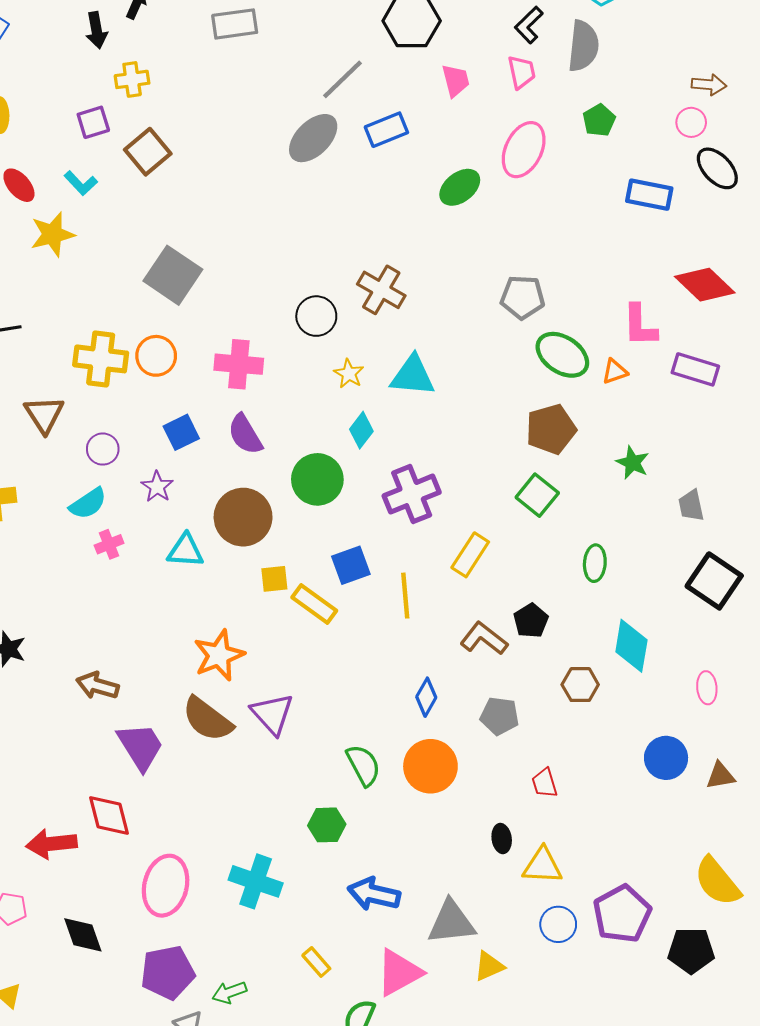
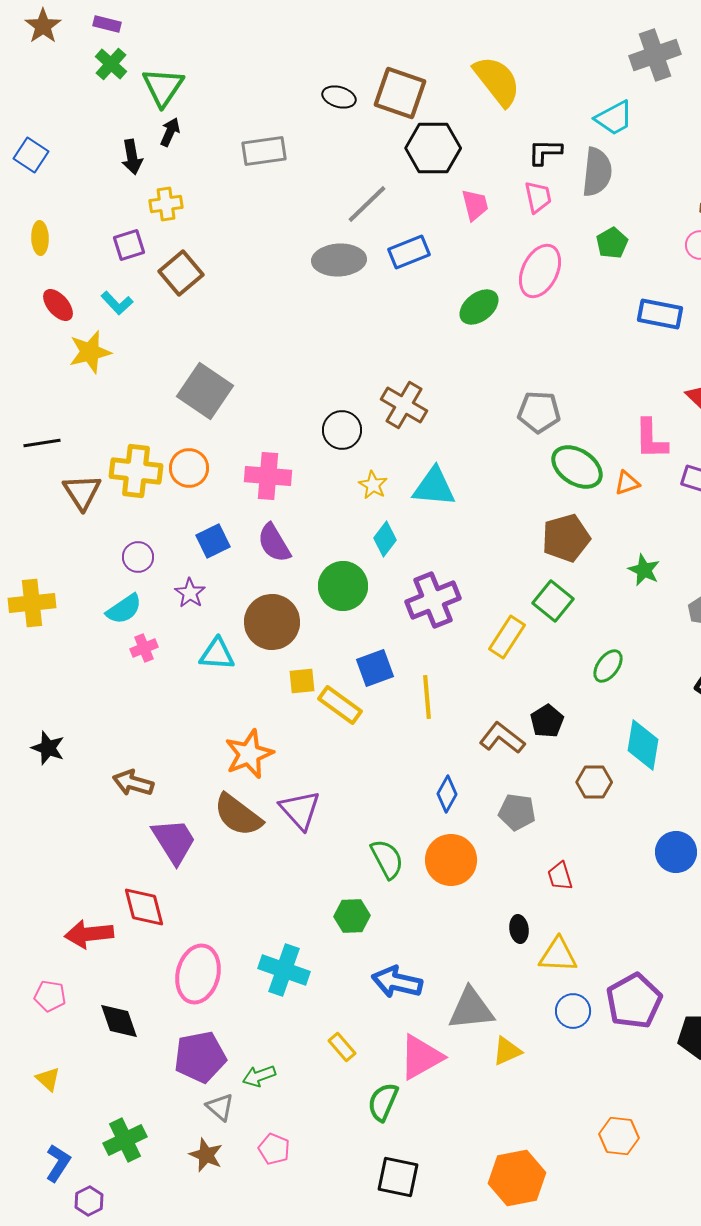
black L-shape: (529, 25) -> (545, 152), turned 45
gray ellipse: (313, 138) -> (339, 260), turned 42
brown triangle: (44, 414) -> (82, 492), moved
yellow rectangle: (470, 555) -> (507, 637), moved
green ellipse: (595, 563) -> (608, 666), turned 32

